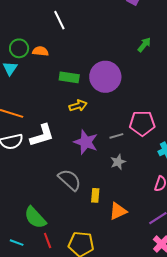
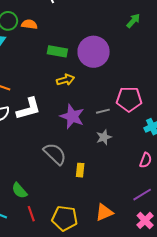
orange triangle: (118, 211) -> (104, 212), moved
green semicircle: (35, 218) -> (19, 191), size x0.7

